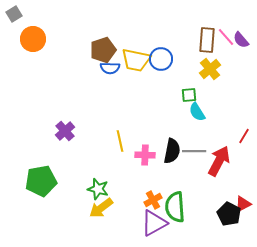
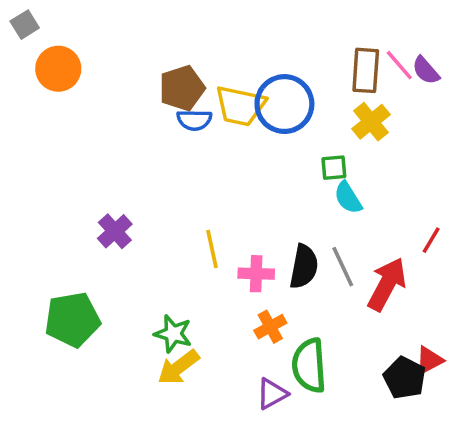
blue circle: (161, 59) -> (284, 104), size x1.4
gray line: (194, 151) -> (343, 267), turned 65
orange cross: (153, 200) -> (270, 327), moved
purple triangle: (154, 223) -> (272, 394), size x0.7

